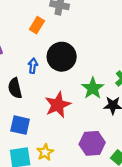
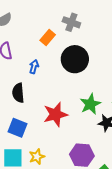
black circle: (62, 57) -> (75, 59), moved
blue arrow: (33, 66) -> (34, 67), moved

